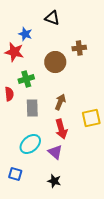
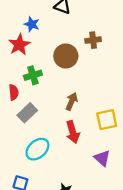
red star: (14, 52) -> (19, 45), turned 30
gray rectangle: (32, 108) -> (27, 113), moved, turned 48
purple triangle: (55, 152) -> (102, 158), moved

